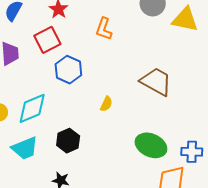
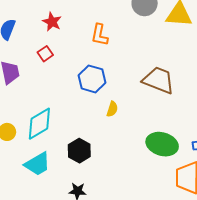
red square: (47, 40) -> (45, 54), size x0.6
blue hexagon: (68, 70) -> (92, 79), moved

